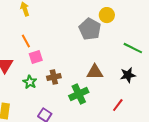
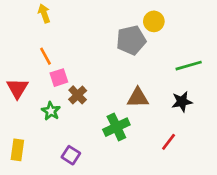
gray pentagon: (90, 29) -> (131, 40), turned 30
green line: (133, 48) -> (189, 66), turned -42
brown cross: (54, 77) -> (78, 95), moved, turned -32

